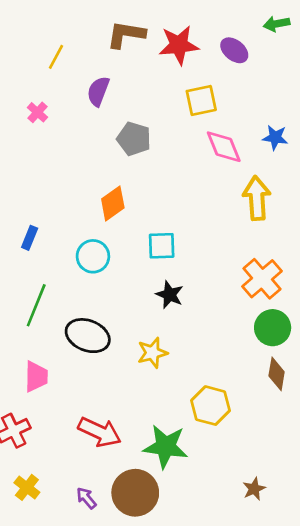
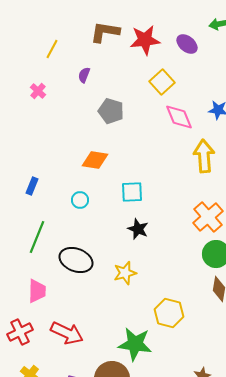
purple semicircle: (98, 91) -> (84, 75), size x0.7
yellow square: (201, 100) -> (162, 82), turned -30
orange diamond: (113, 203) -> (95, 160), turned 44
cyan circle: (93, 256) -> (80, 200), size x0.7
red arrow: (100, 432) -> (67, 333), moved

